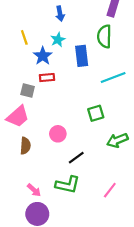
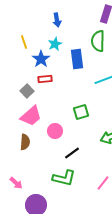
gray square: (28, 91) -> (27, 91), turned 32
green square: (96, 113) -> (81, 112), moved
pink trapezoid: (18, 116) -> (31, 116), moved
pink arrow: (34, 190) -> (16, 183), moved

